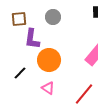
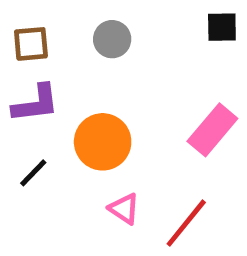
purple L-shape: (32, 39) -> (36, 104), moved, turned -105
pink triangle: (48, 88) -> (124, 209), moved

